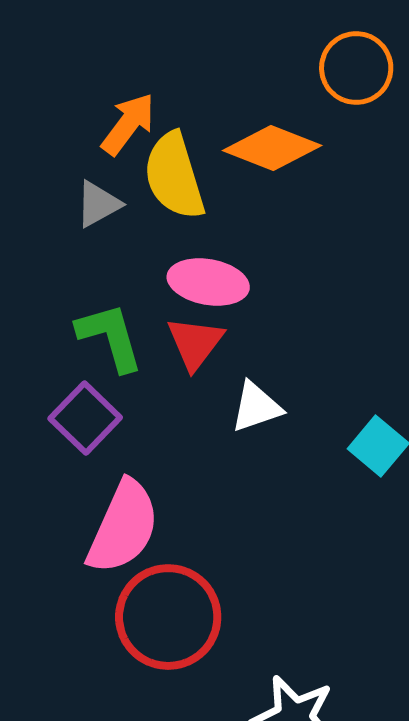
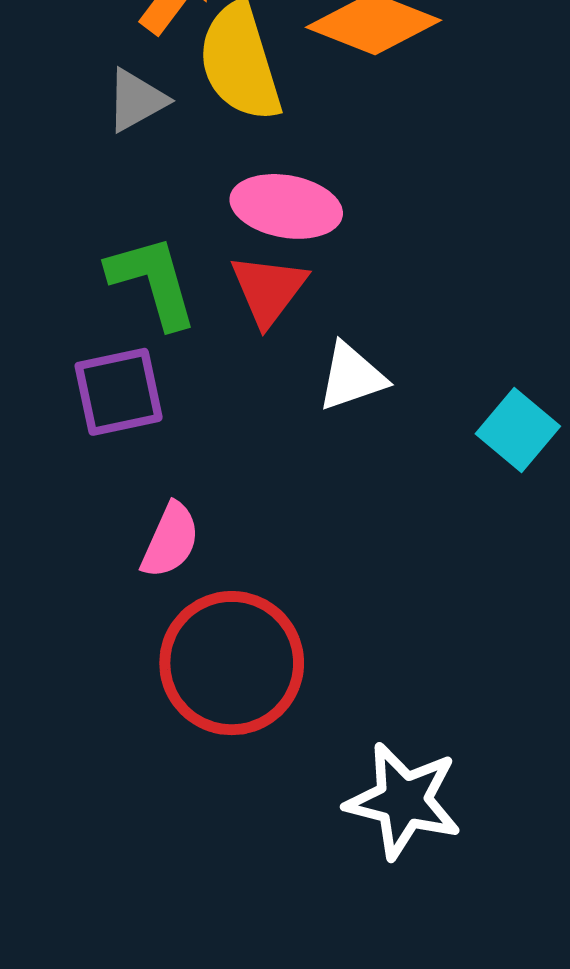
purple square: (85, 418) -> (119, 392), turned 34
pink semicircle: (123, 527) -> (170, 540), size x0.6

